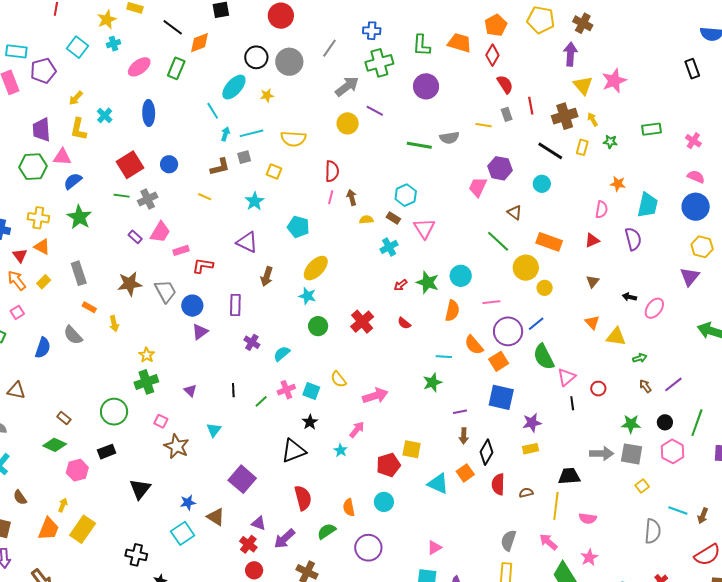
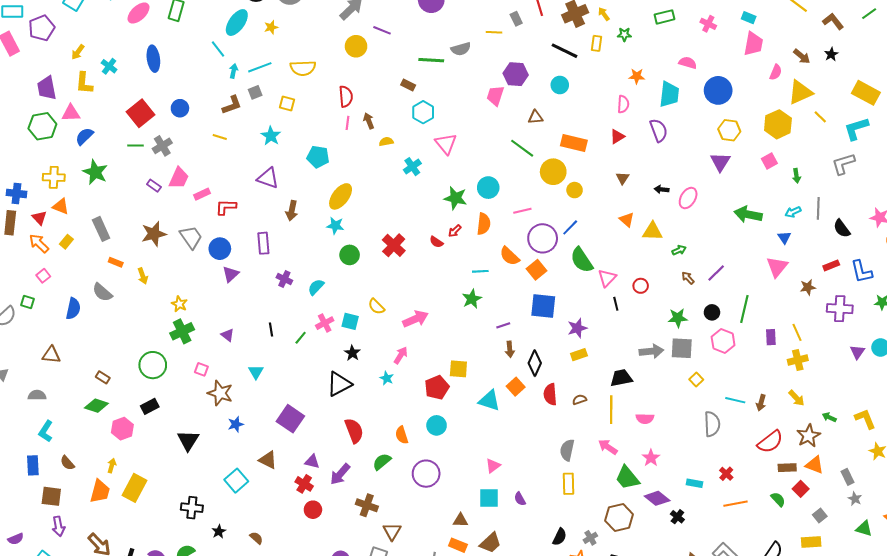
pink semicircle: (696, 177) -> (688, 63), moved
brown triangle: (514, 212) -> (535, 117), turned -35
brown rectangle: (393, 218) -> (408, 85), moved
red arrow: (401, 285) -> (455, 231), moved
blue star: (188, 503) -> (236, 424), moved

